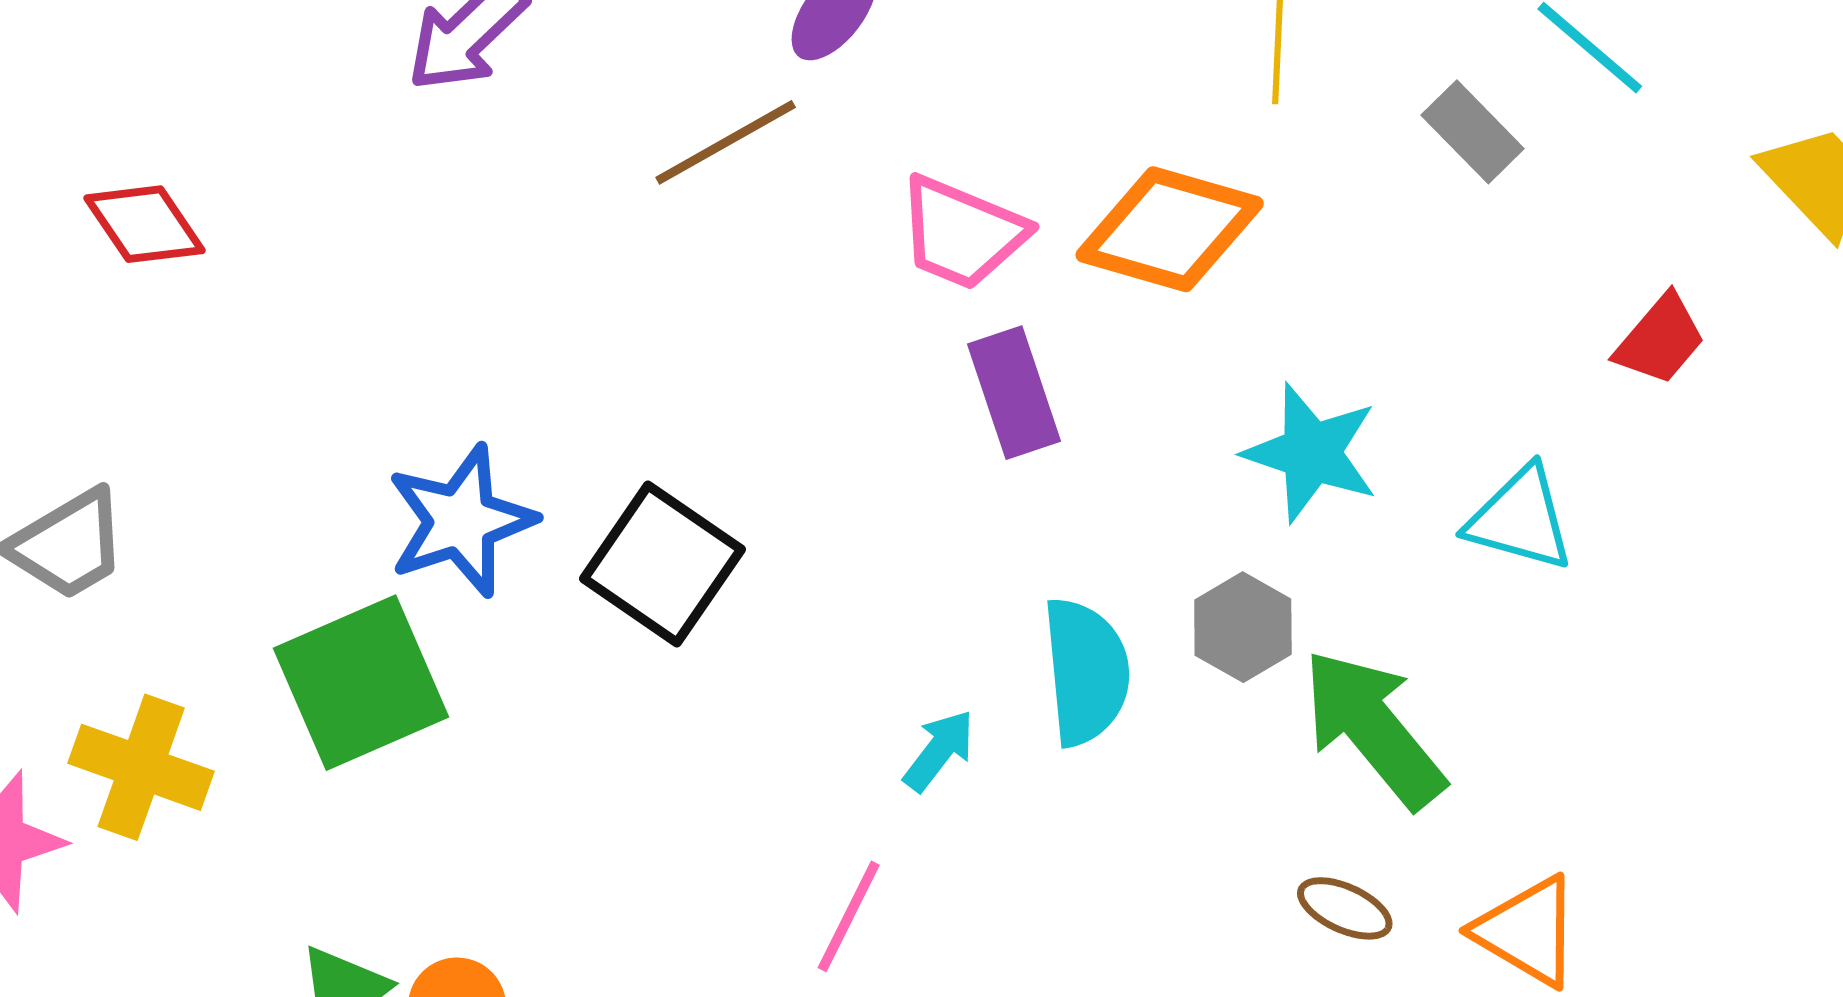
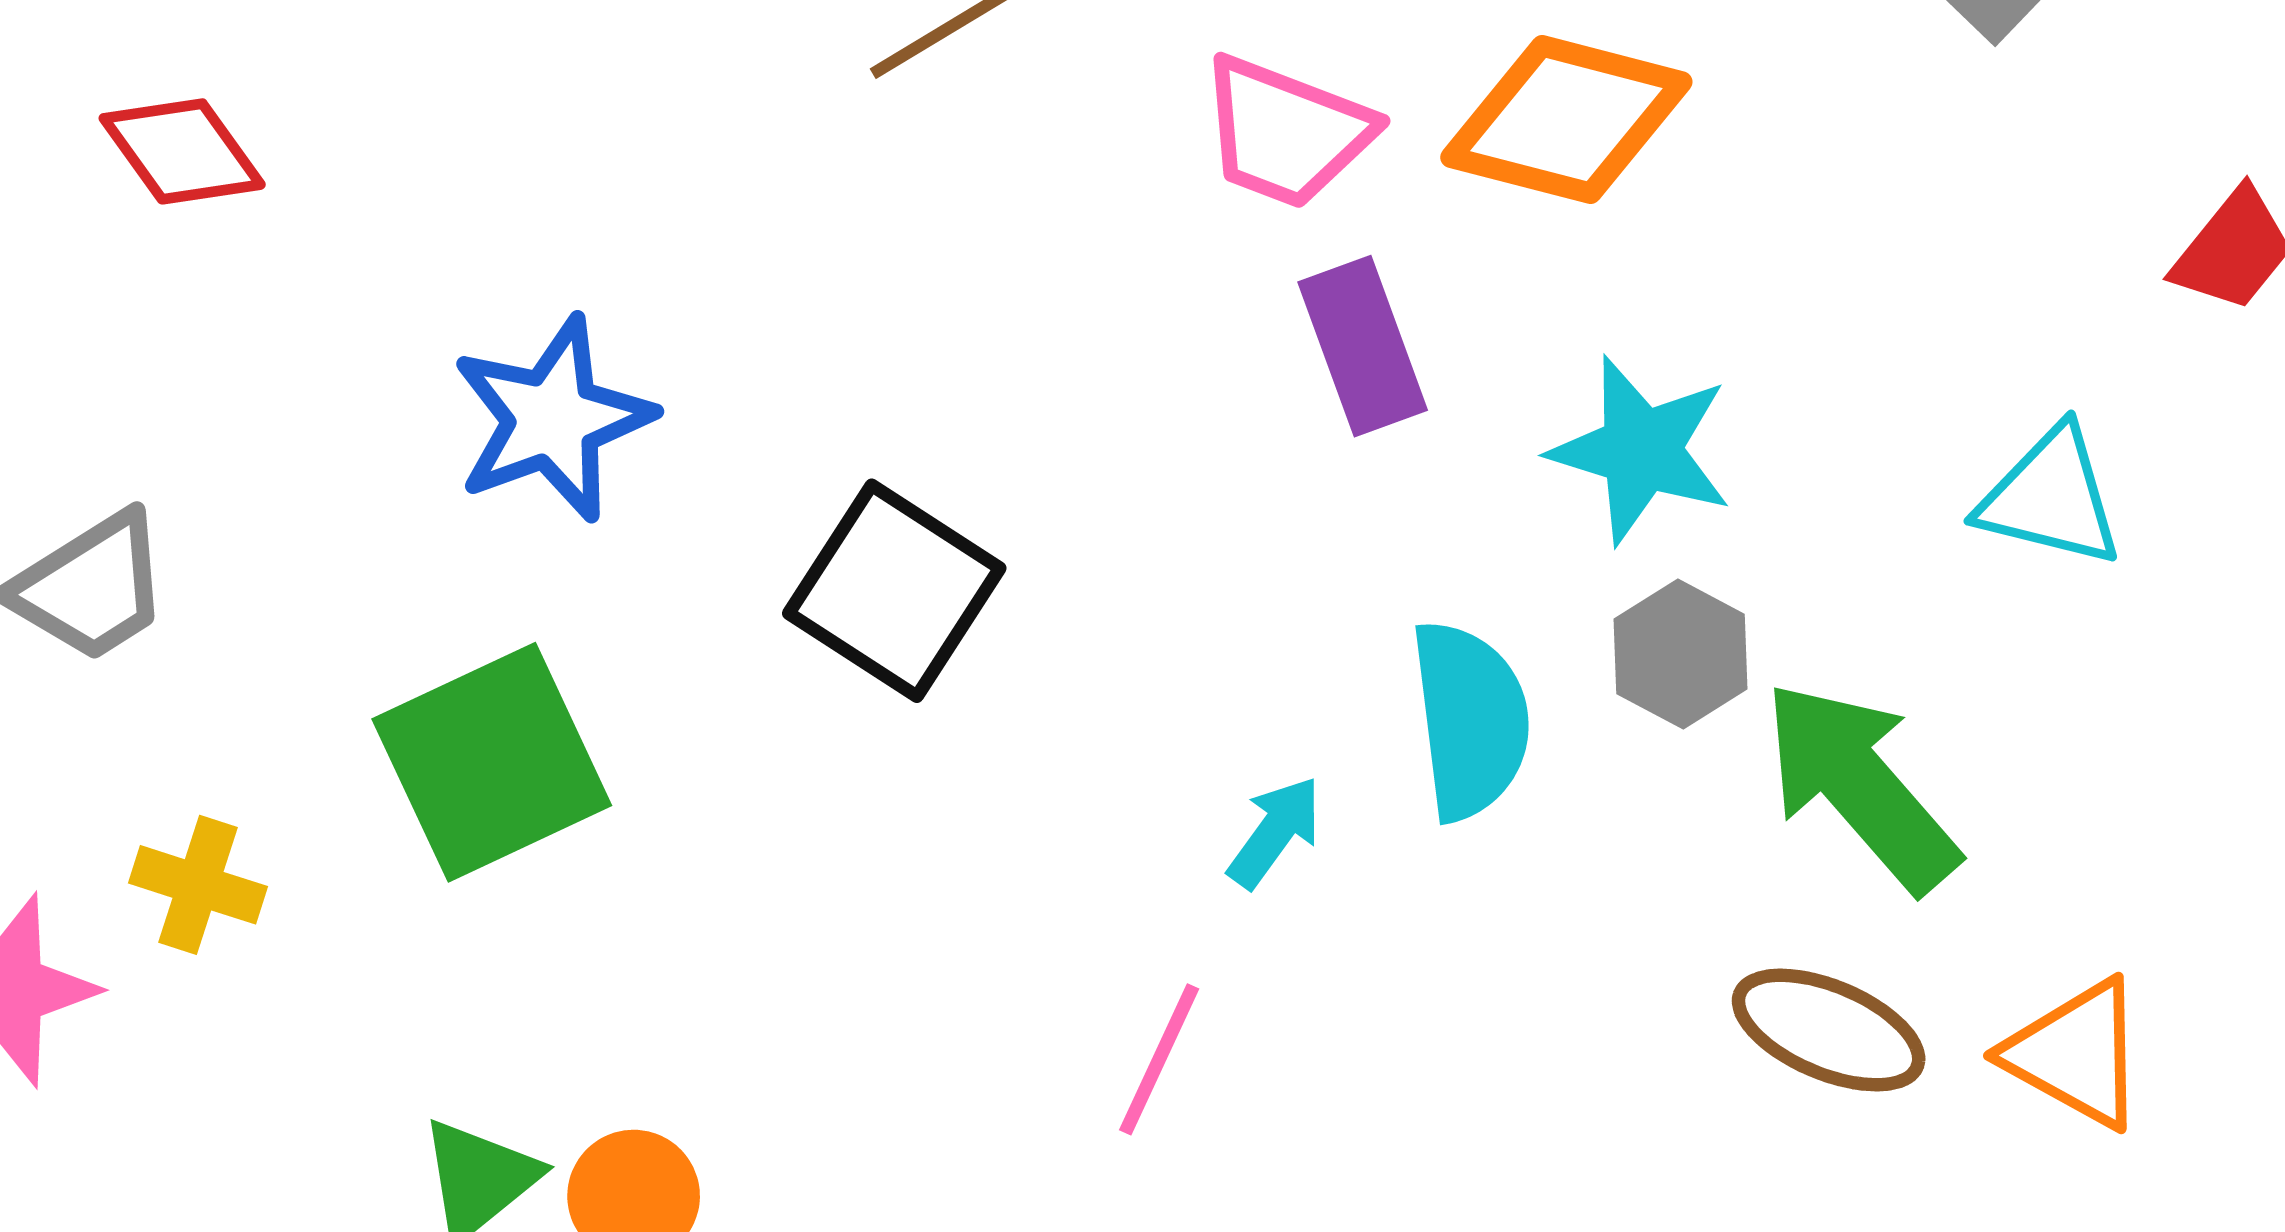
cyan star: (1311, 453) -> (1641, 450), moved
blue star: (461, 521) -> (552, 419), moved
yellow cross: (141, 767) -> (198, 885), size x0.7
brown ellipse: (1345, 908) -> (1829, 1030), size x1.5

